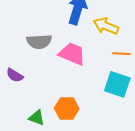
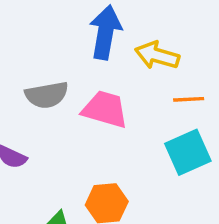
cyan square: (117, 84) -> (188, 152), turned -36

